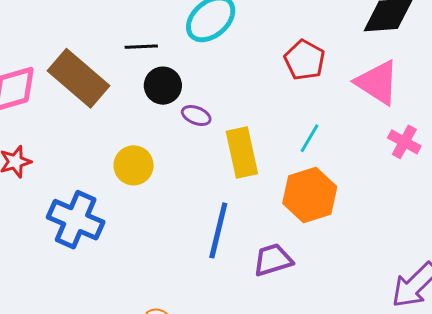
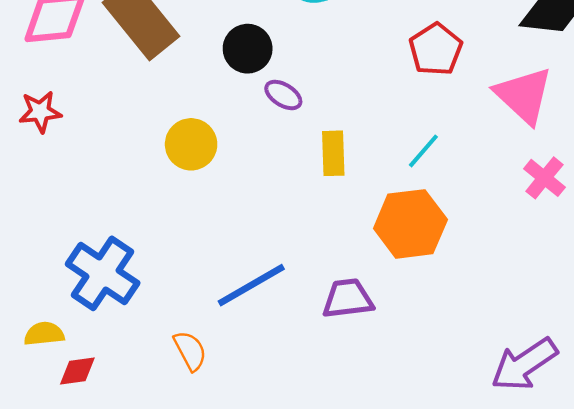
yellow rectangle: (242, 153) -> (333, 153), size x0.7
blue cross: (76, 220) -> (103, 273), moved
blue line: (218, 230) -> (251, 285), moved, turned 36

